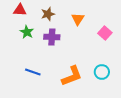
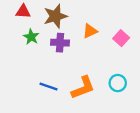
brown star: (48, 14) -> (55, 16), size x1.5
orange triangle: (78, 19) -> (90, 31), moved, turned 32
blue line: (33, 72) -> (48, 87), moved

